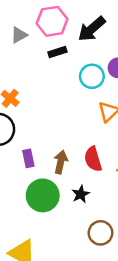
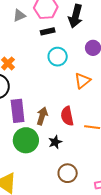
black arrow: (92, 29) -> (76, 16), turned -40
cyan circle: (92, 76) -> (58, 57), moved
purple rectangle: (28, 158) -> (18, 111), size x1.6

